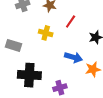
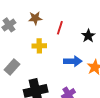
gray rectangle: (14, 45) -> (12, 67), turned -49

